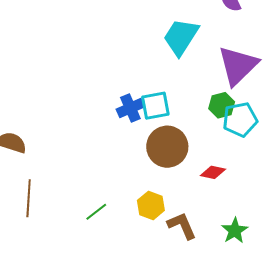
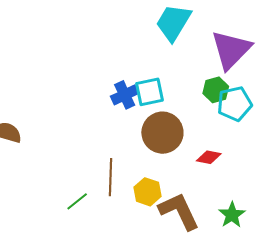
brown line: (29, 198) -> (110, 177), moved
green line: (96, 212) -> (77, 201), moved
brown L-shape: (182, 226) -> (179, 211), size x1.4

